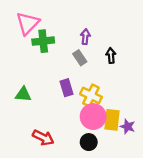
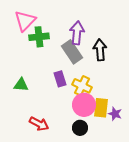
purple arrow: (85, 37) -> (77, 33), size x1.6
black arrow: (111, 55) -> (100, 50), size x1.5
gray rectangle: (80, 58) -> (72, 52), size x1.6

